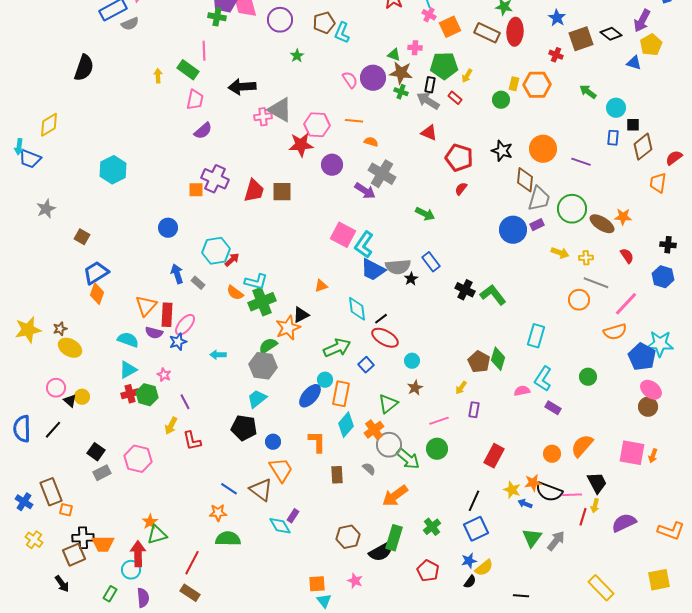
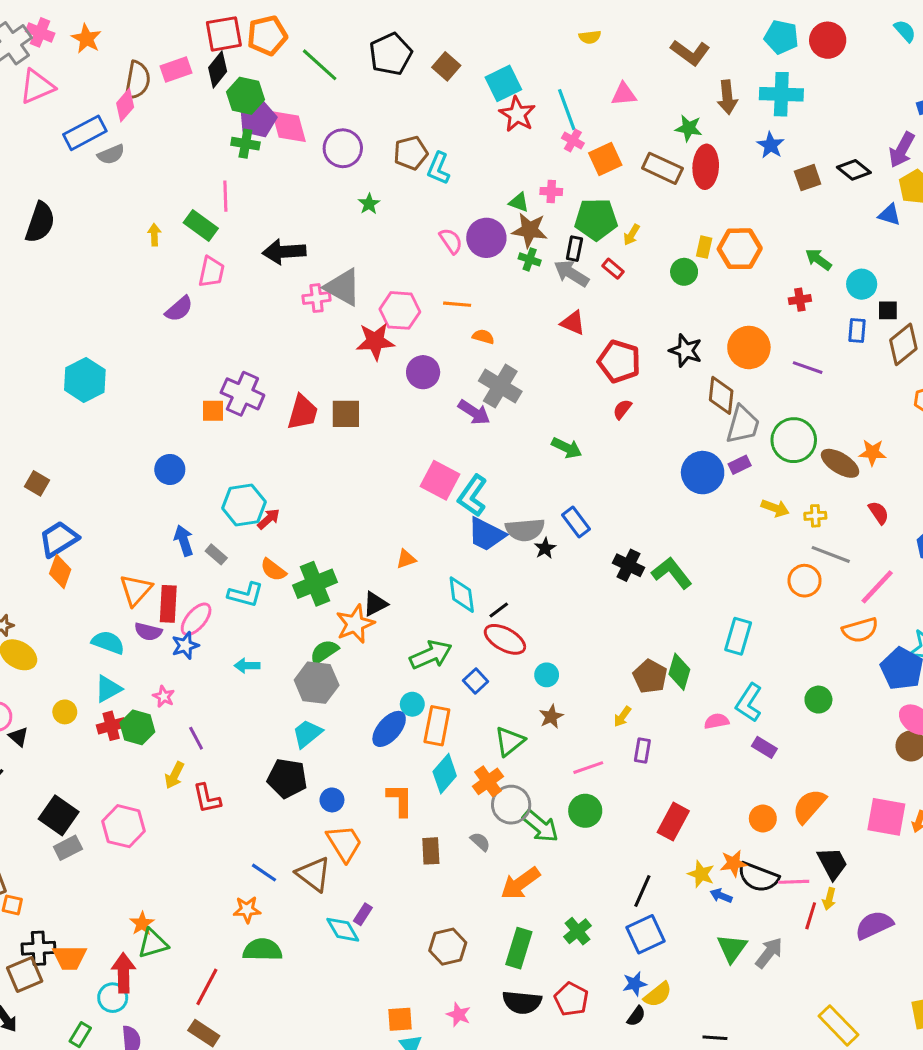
brown square: (581, 39) -> (808, 178), size x0.7
red cross: (556, 55) -> (800, 300), moved, turned -32
purple semicircle: (203, 131) -> (179, 309), moved
cyan L-shape: (256, 282) -> (245, 595), moved
yellow circle: (82, 397) -> (65, 712), moved
black square: (96, 452) -> (59, 815), size x1.4
black semicircle: (381, 552) -> (522, 1002), moved, turned 35

